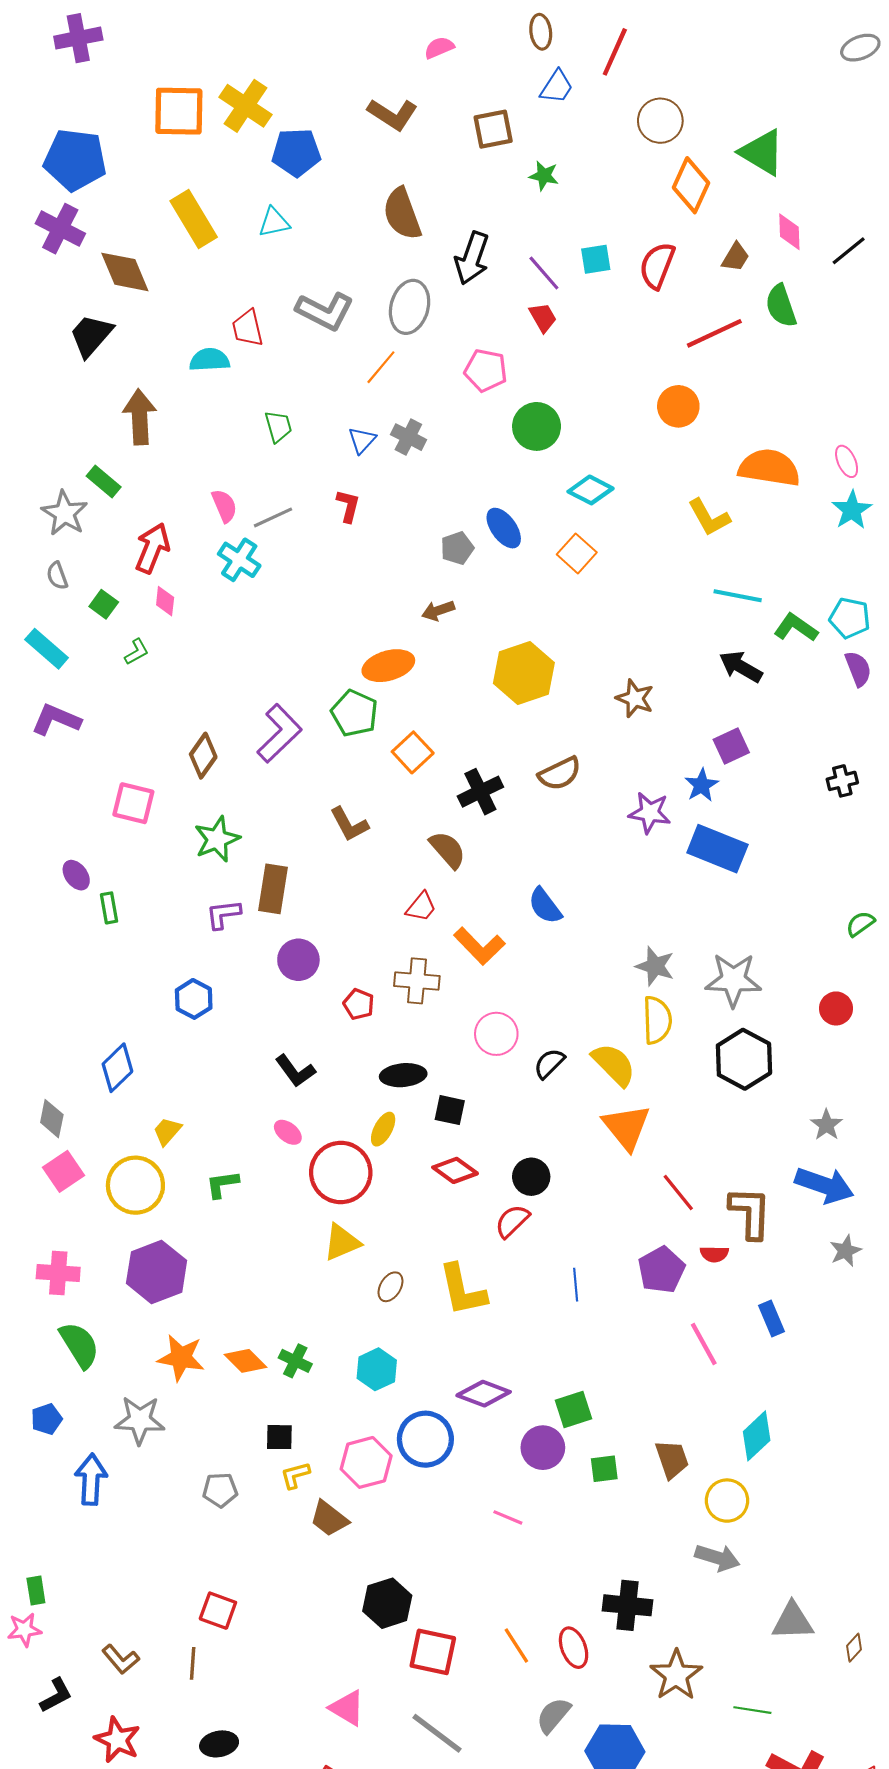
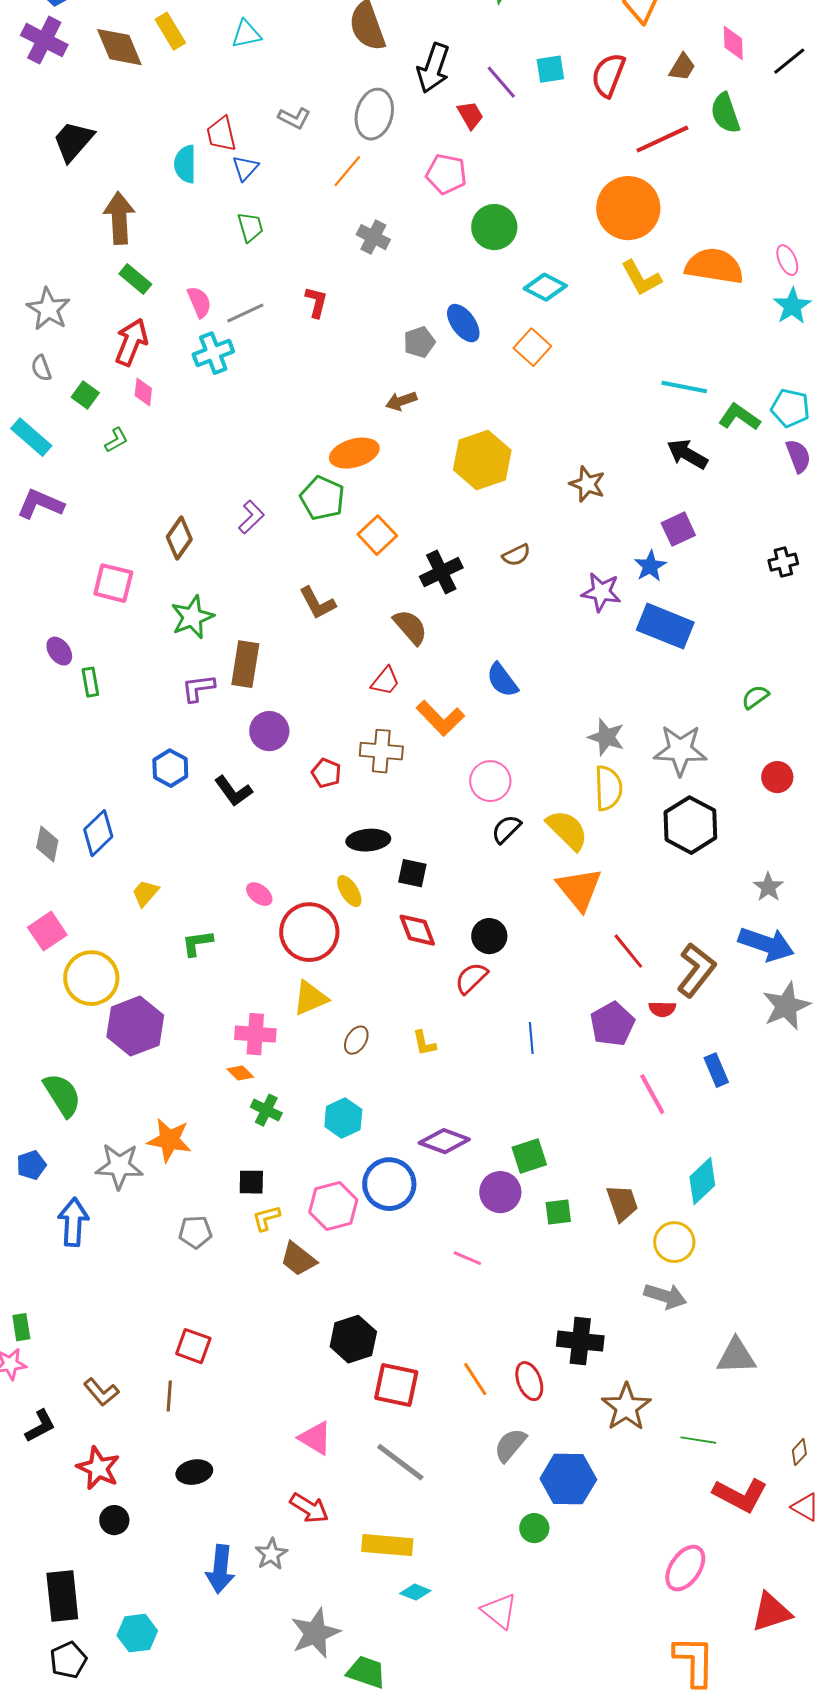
yellow rectangle: (194, 219) -> (170, 31), size x0.7
brown diamond: (125, 272) -> (119, 47), moved
gray L-shape: (325, 311) -> (294, 118), size x0.6
red trapezoid: (543, 317) -> (470, 115), moved
cyan semicircle: (210, 360) -> (185, 164), turned -87
orange circle: (678, 406) -> (628, 208), size x1.6
blue triangle: (362, 440) -> (245, 168), moved
green rectangle: (104, 481) -> (135, 279), moved
yellow L-shape: (709, 517) -> (641, 278), moved
cyan cross: (239, 560) -> (213, 353), turned 36
purple L-shape: (279, 733) -> (251, 517), size x0.6
brown semicircle: (560, 774) -> (516, 555), size x0.7
green semicircle: (860, 924) -> (755, 697), moved
pink circle: (496, 1034) -> (490, 781), moved
black L-shape: (295, 1071) -> (233, 791), moved
gray diamond: (52, 1119) -> (47, 844), moved
yellow ellipse: (383, 1129) -> (349, 891), turned -60
red diamond: (455, 1170) -> (417, 930), turned 33
yellow circle: (135, 1185) -> (91, 978), moved
brown L-shape: (750, 1213) -> (696, 970), turned 36
gray star: (846, 1251) -> (786, 1006), size x1.6
pink cross: (58, 1273) -> (255, 1034), moved
yellow L-shape: (462, 1290) -> (424, 1043), size x0.5
orange star: (181, 1358) -> (169, 1140), moved
orange diamond: (246, 1361) -> (240, 1073), moved, size x0.7
brown diamond: (854, 1648) -> (799, 1452), moved

